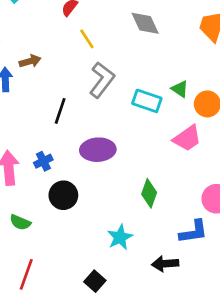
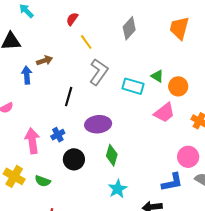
gray diamond: (145, 23) -> (129, 28), turned 70
green diamond: (149, 193) -> (112, 155), moved

